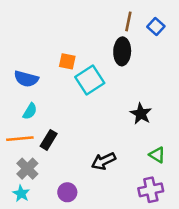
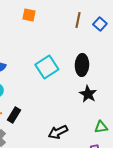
black ellipse: (122, 51) -> (82, 65), moved
orange square: (67, 61) -> (29, 15), moved
green triangle: (157, 155) -> (101, 127), turned -40

